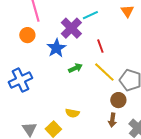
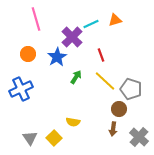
orange triangle: (127, 11) -> (115, 20), moved, turned 48
orange circle: (27, 35) -> (28, 54), moved
green arrow: (75, 68) -> (76, 77), turned -32

